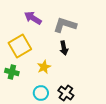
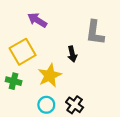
gray L-shape: (65, 25) -> (95, 33), moved, turned -100
yellow star: (44, 67) -> (50, 75), size x1.5

